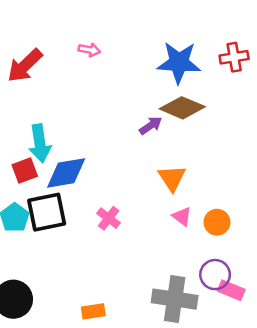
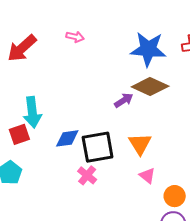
blue diamond: (66, 173) -> (67, 138), moved, size x0.7
black square: (47, 212) -> (98, 147), moved
orange circle: (217, 222) -> (175, 196), moved

